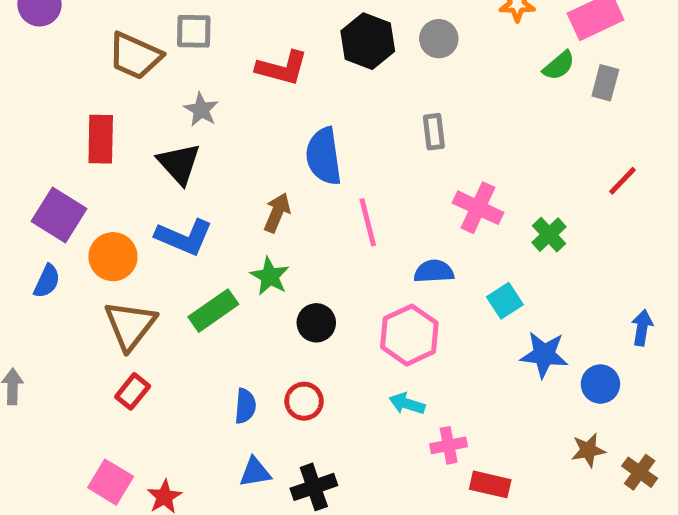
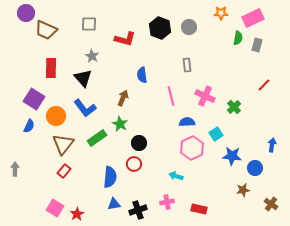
brown trapezoid: (135, 56) -> (46, 30), moved
green semicircle: (559, 66) -> (238, 38), turned -40
blue semicircle: (324, 156) -> (142, 75), size x0.7
pink line: (368, 222) -> (171, 96), moved
blue L-shape: (184, 237) -> (85, 108), turned 30
pink hexagon: (409, 335) -> (192, 148), moved
red circle: (304, 401) -> (134, 164), moved
blue semicircle: (245, 406) -> (110, 177), size x1.5
pink cross: (449, 445) -> (167, 202), moved
brown star: (588, 450) -> (243, 190), moved
red rectangle: (490, 484) -> (199, 209), moved

